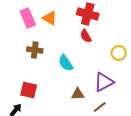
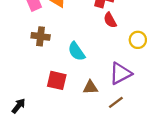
red semicircle: (86, 36) -> (110, 20), moved
red square: (29, 90) -> (57, 80), moved

